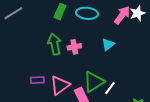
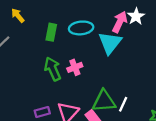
cyan triangle: (108, 44) -> (110, 43), moved, size x1.6
green triangle: (94, 82) -> (104, 101), turned 40

